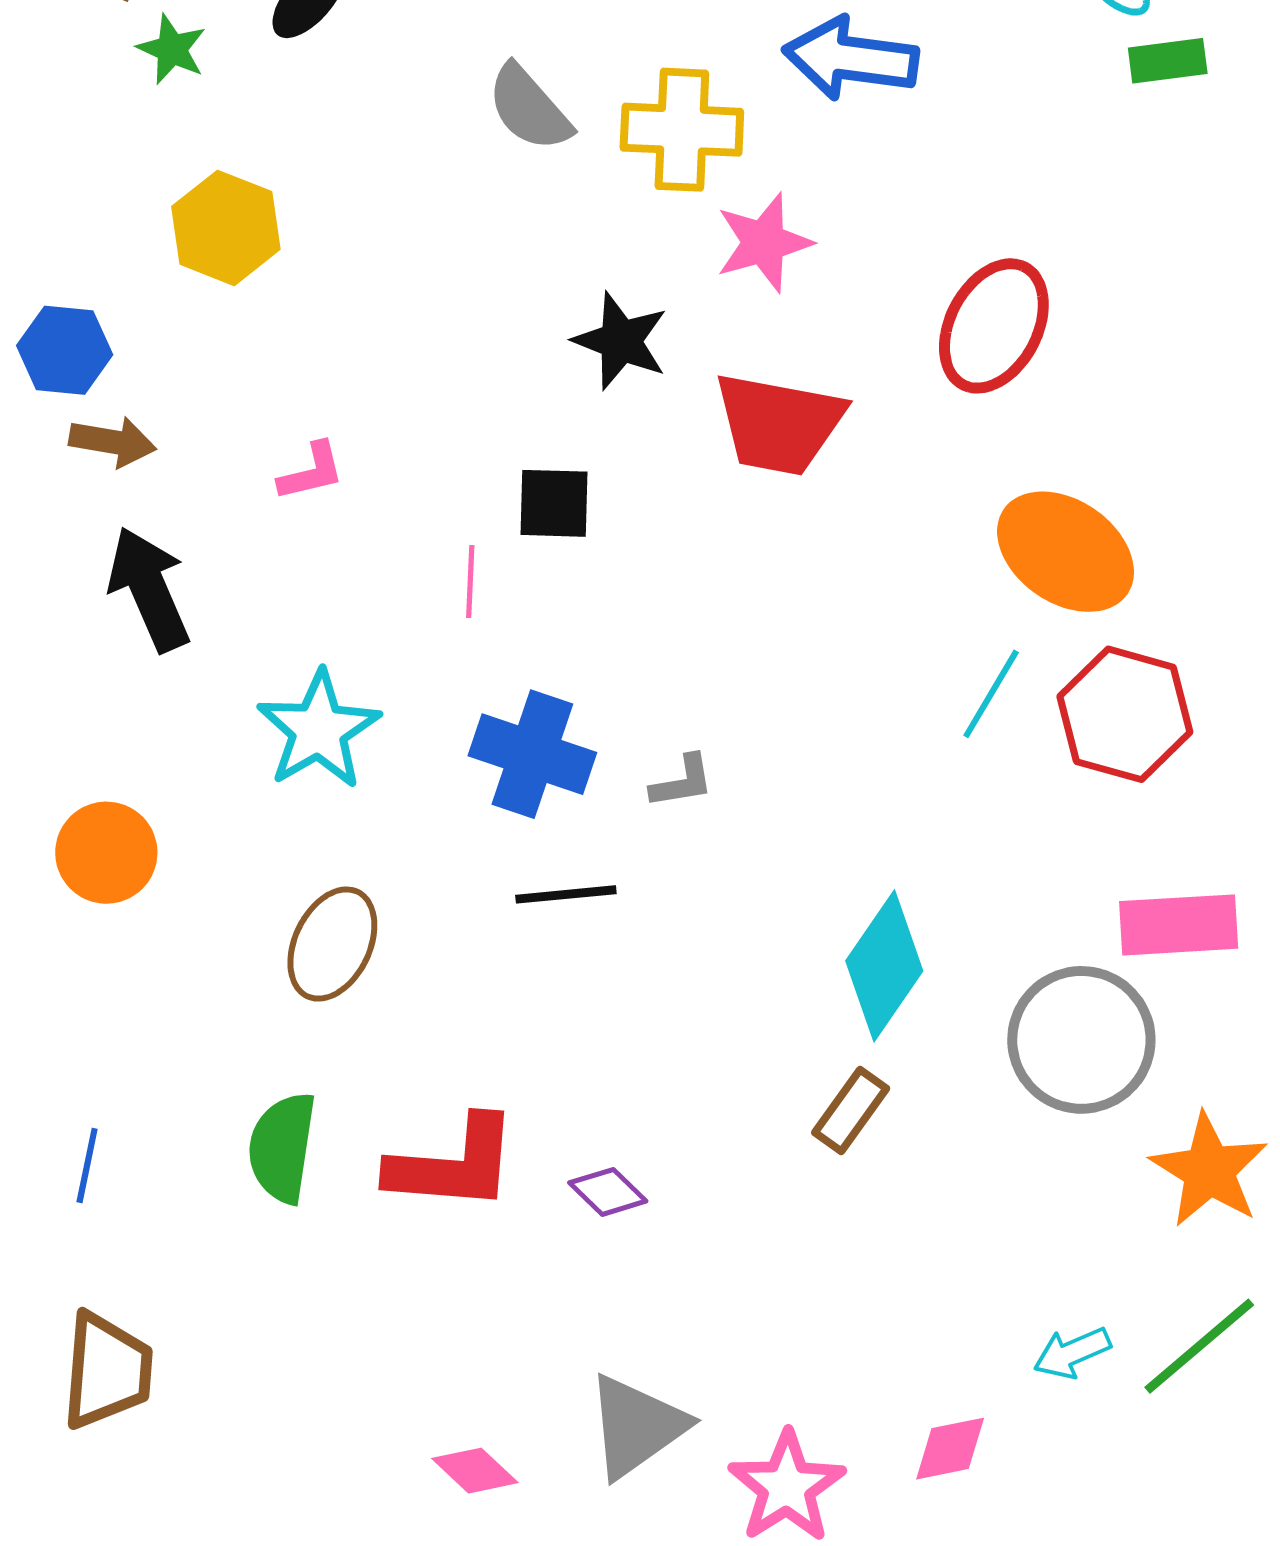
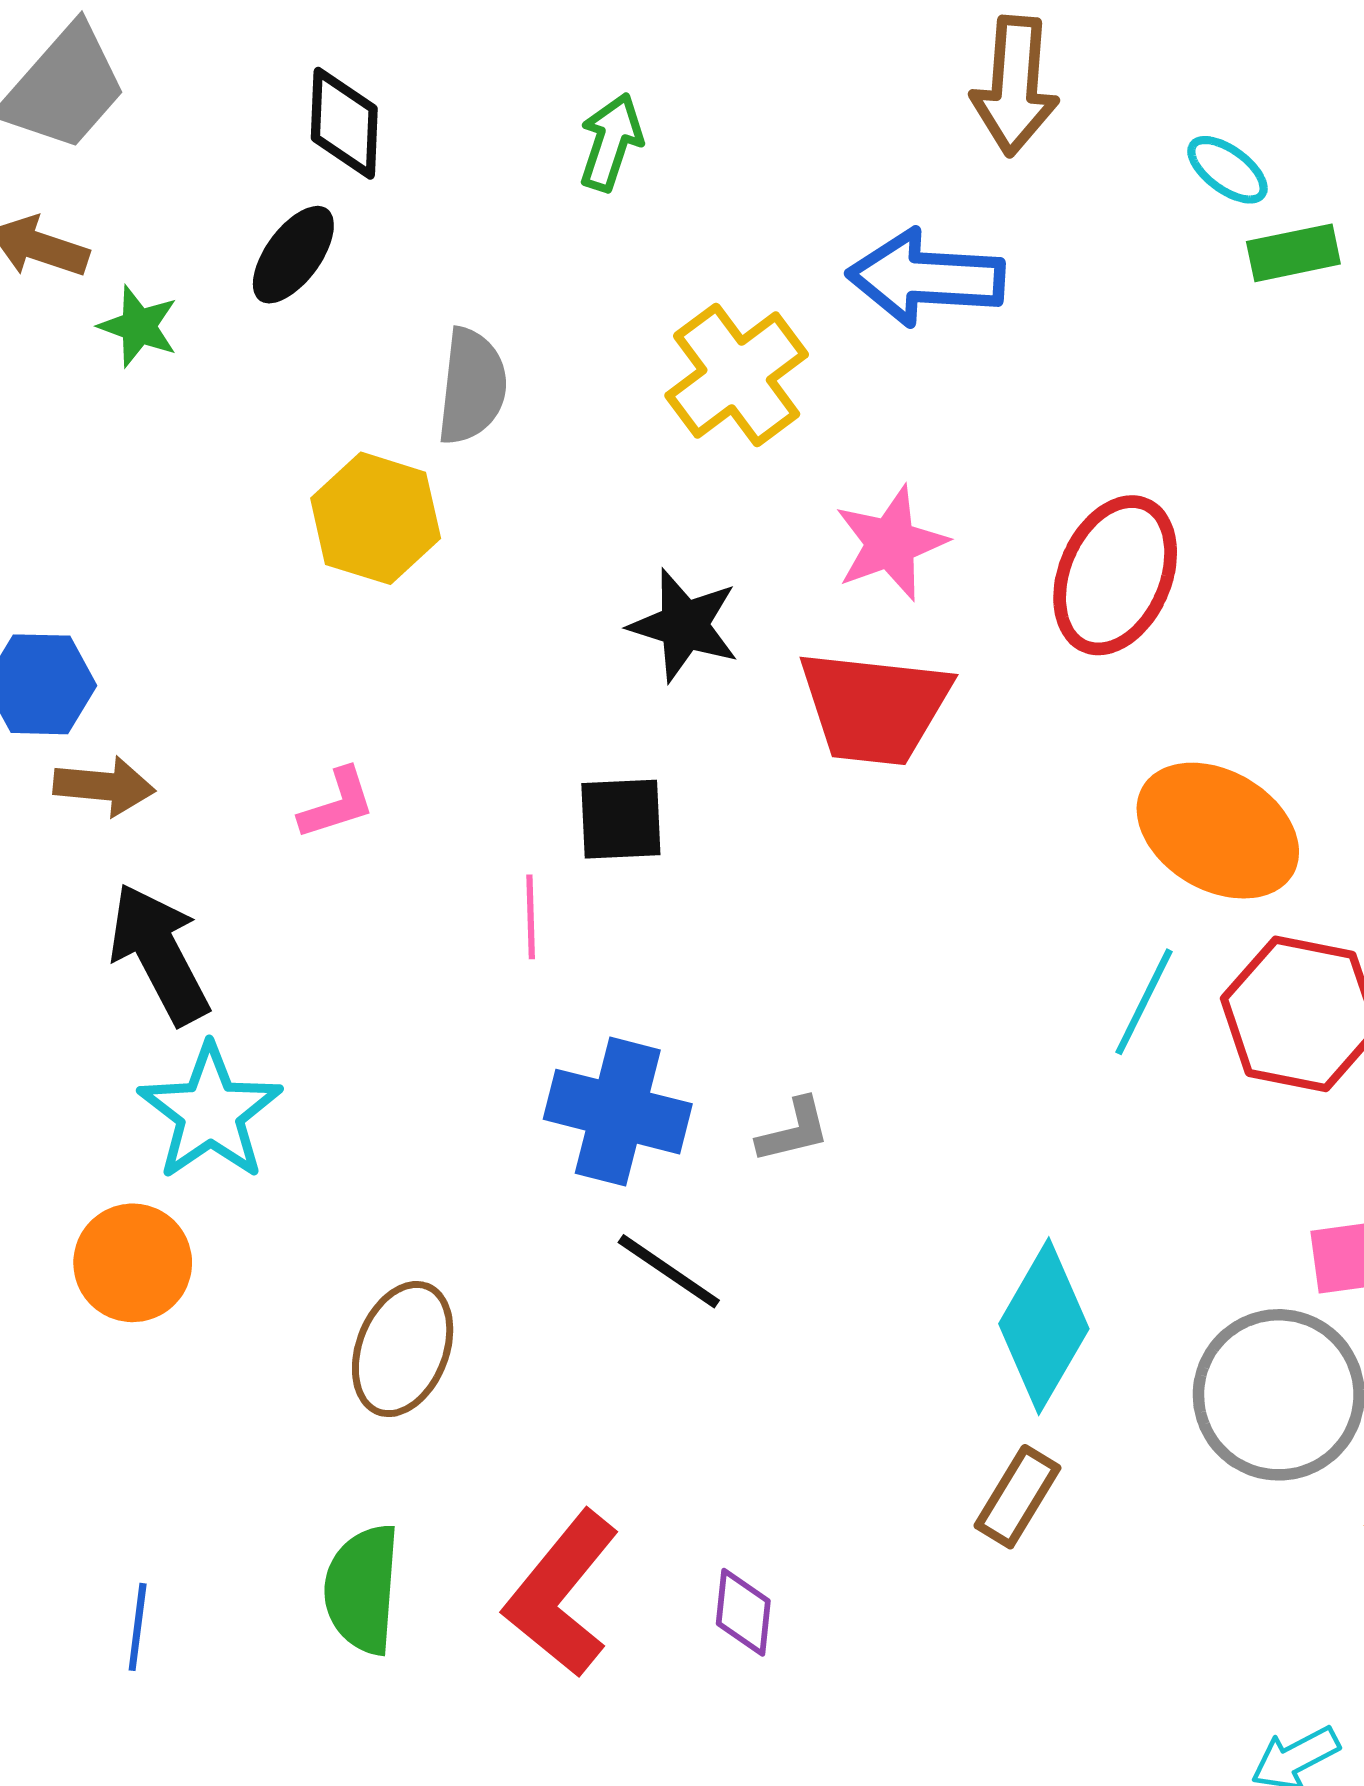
gray semicircle: (529, 108) -> (472, 386), moved, turned -128
yellow cross: (682, 130) -> (737, 375), turned -35
yellow hexagon: (226, 228) -> (376, 518), moved
pink star: (764, 243) -> (891, 543), moved
cyan star: (319, 730) -> (210, 1112), moved
black line: (566, 894) -> (669, 1271), turned 44
red L-shape: (453, 1164) -> (562, 1594), turned 129
purple diamond: (608, 1192) -> (743, 1612), turned 56

